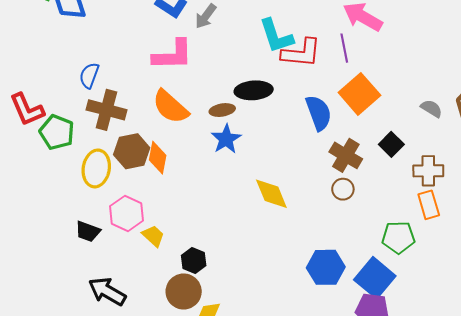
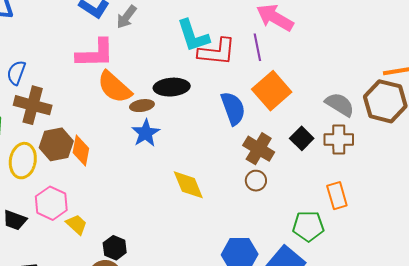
orange semicircle: (170, 107) -> (114, 87), moved
gray semicircle: (431, 108) -> (340, 104), size x1.4
brown cross: (428, 171) -> (339, 140), moved

